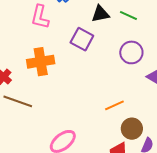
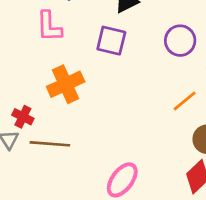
orange line: (114, 105) -> (185, 101), moved

